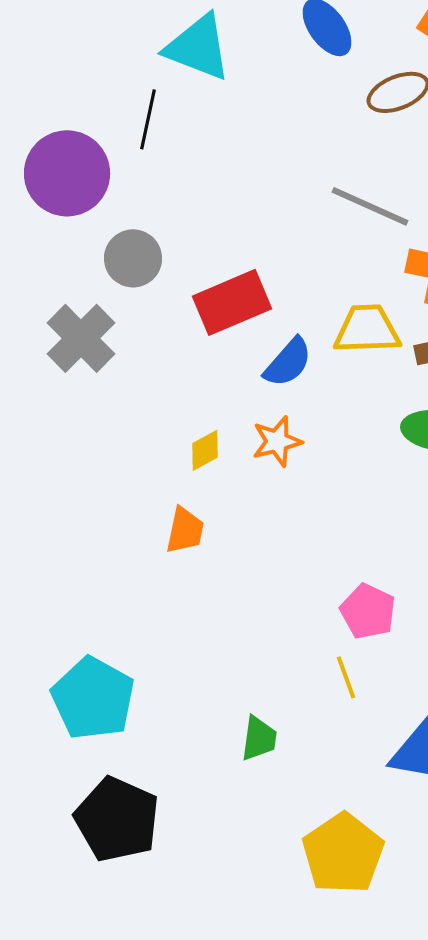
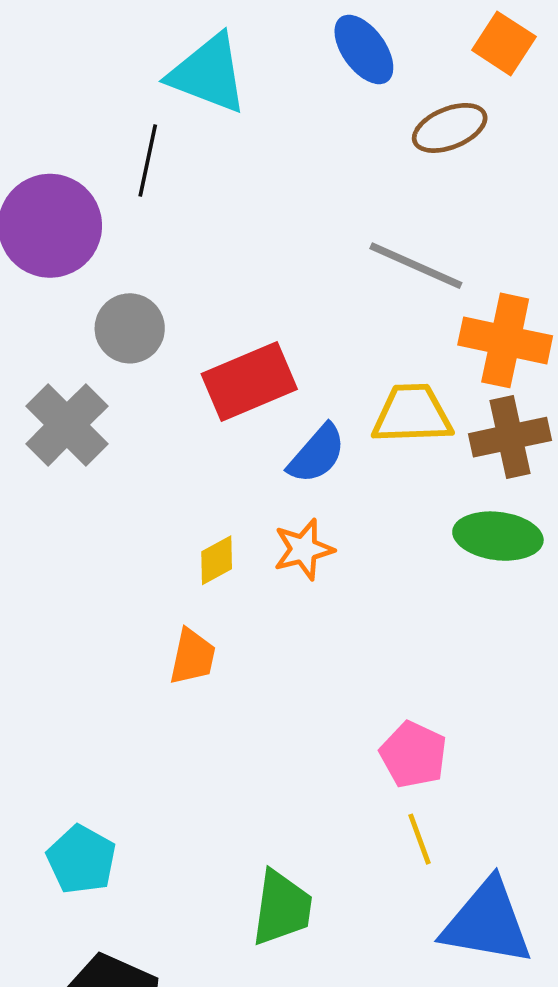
yellow line: (346, 677) -> (419, 839), moved
cyan pentagon: (93, 698) -> (81, 860), size x0.7
green trapezoid: (259, 738) -> (282, 908), size x1.4

